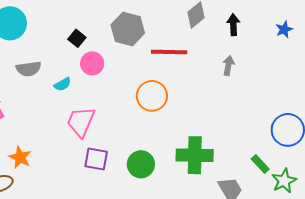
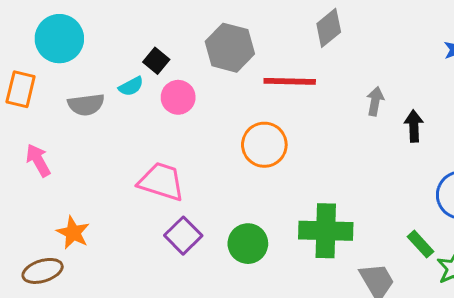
black arrow: (233, 25) -> (414, 126), moved
cyan semicircle: (63, 84) -> (131, 86), moved
pink trapezoid: (81, 122) -> (161, 182), turned 84
purple square: (96, 159) -> (183, 236), turned 35

